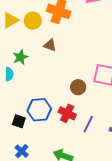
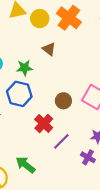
green star: (20, 57) -> (24, 68), moved
blue hexagon: (39, 110) -> (19, 94), moved

